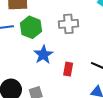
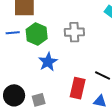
red rectangle: (68, 69) -> (78, 88), moved, size x1.5

